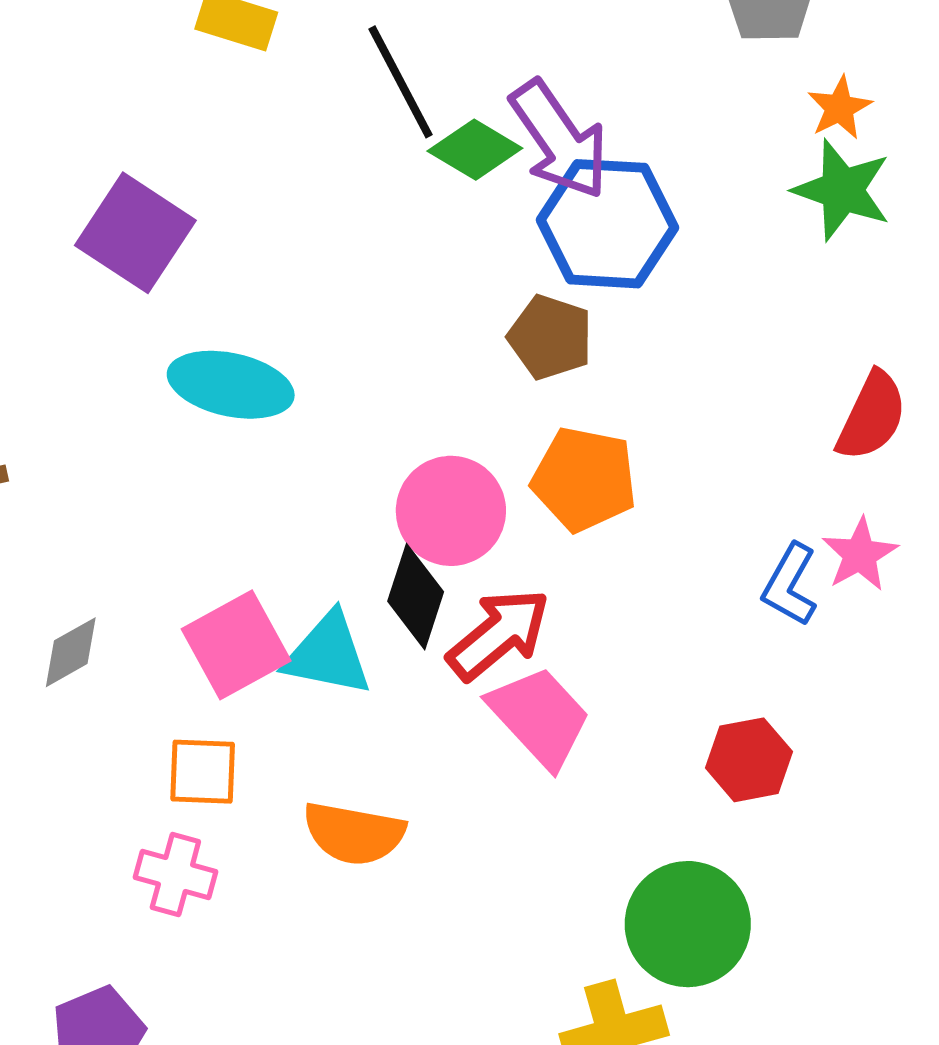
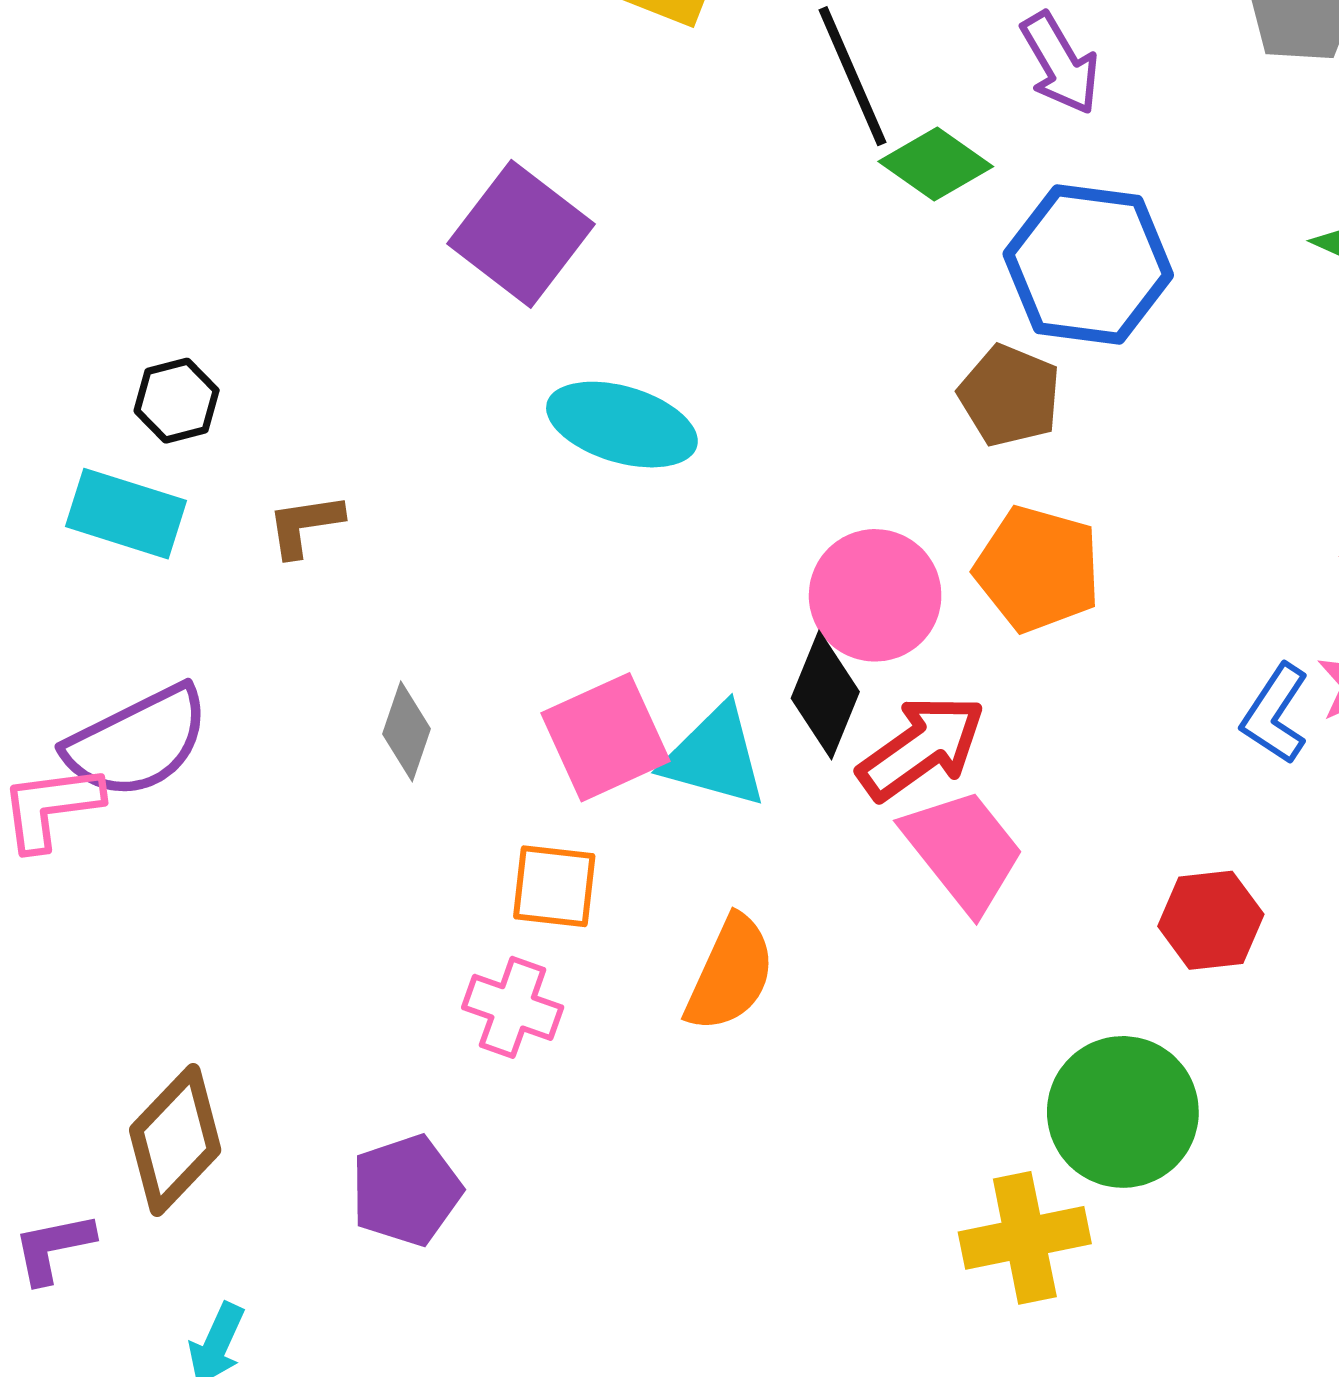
purple arrow: (559, 140) -> (1060, 63), moved, size x0.7
gray diamond: (71, 652) -> (407, 731), turned -46
orange semicircle: (354, 833) -> (730, 974), turned -80

